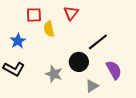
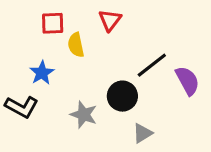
blue star: (18, 41) -> (42, 73), moved
purple semicircle: (114, 70) -> (187, 81), moved

